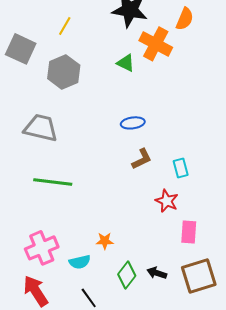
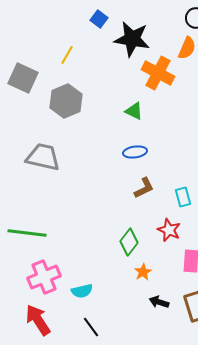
green triangle: (126, 63) -> (134, 111), moved
green line: (53, 182) -> (27, 233), moved
orange star: (105, 241) -> (143, 272), moved, turned -30
green diamond: (127, 275) -> (129, 242), moved

